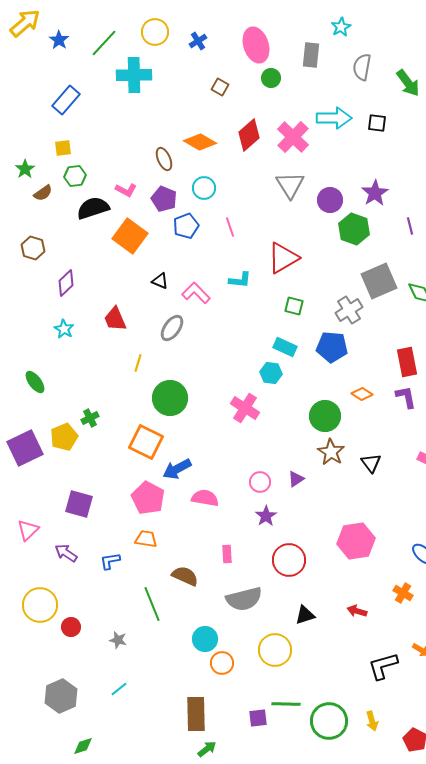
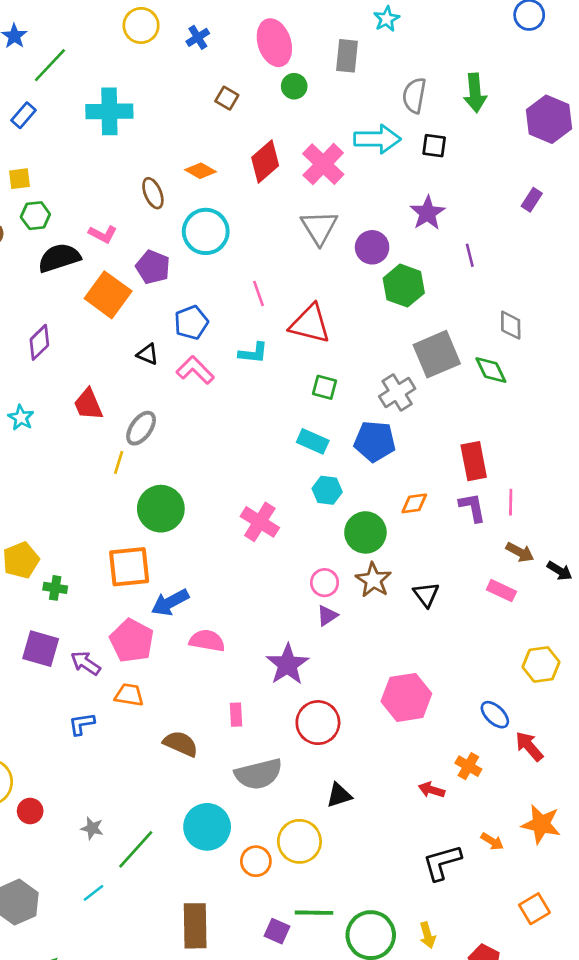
green line: (104, 43) -> (50, 65), moved
gray semicircle: (362, 67) -> (414, 95), moved
cyan cross: (134, 75) -> (109, 111), moved
green arrow: (408, 83) -> (475, 93), turned 32
blue rectangle: (66, 100) -> (24, 115), size x0.7
orange diamond: (200, 142) -> (200, 171), size x0.7
cyan circle: (204, 188) -> (206, 231), size x1.5
purple star: (375, 193) -> (428, 213), moved
purple pentagon: (164, 199) -> (153, 267), moved
blue pentagon: (186, 226) -> (191, 323), moved
purple line: (410, 226) -> (470, 255), moved
pink line: (230, 227) -> (259, 293), moved
red triangle: (283, 258) -> (310, 324), turned 44
purple diamond: (66, 283) -> (39, 342), moved
gray ellipse: (172, 328) -> (141, 428), moved
cyan hexagon: (271, 373) -> (327, 490), moved
orange diamond: (362, 394) -> (414, 503), turned -40
green cross: (90, 418) -> (55, 588), moved, turned 36
orange square: (146, 442) -> (129, 567), turned -32
pink circle: (260, 482) -> (325, 583), moved
purple star: (266, 516) -> (288, 664), size x1.5
purple arrow: (66, 553) -> (86, 663), moved
green line: (152, 604) -> (136, 849), moved, turned 64
red arrow: (357, 611) -> (431, 790), moved
cyan circle: (205, 639) -> (207, 827), size x1.4
orange circle: (222, 663) -> (256, 861), moved
purple square: (258, 718) -> (277, 931), turned 30

